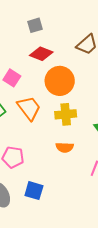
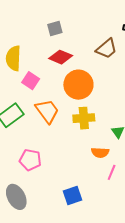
orange semicircle: (65, 147) -> (100, 152), moved
blue square: (34, 191) -> (73, 195), moved, turned -36

